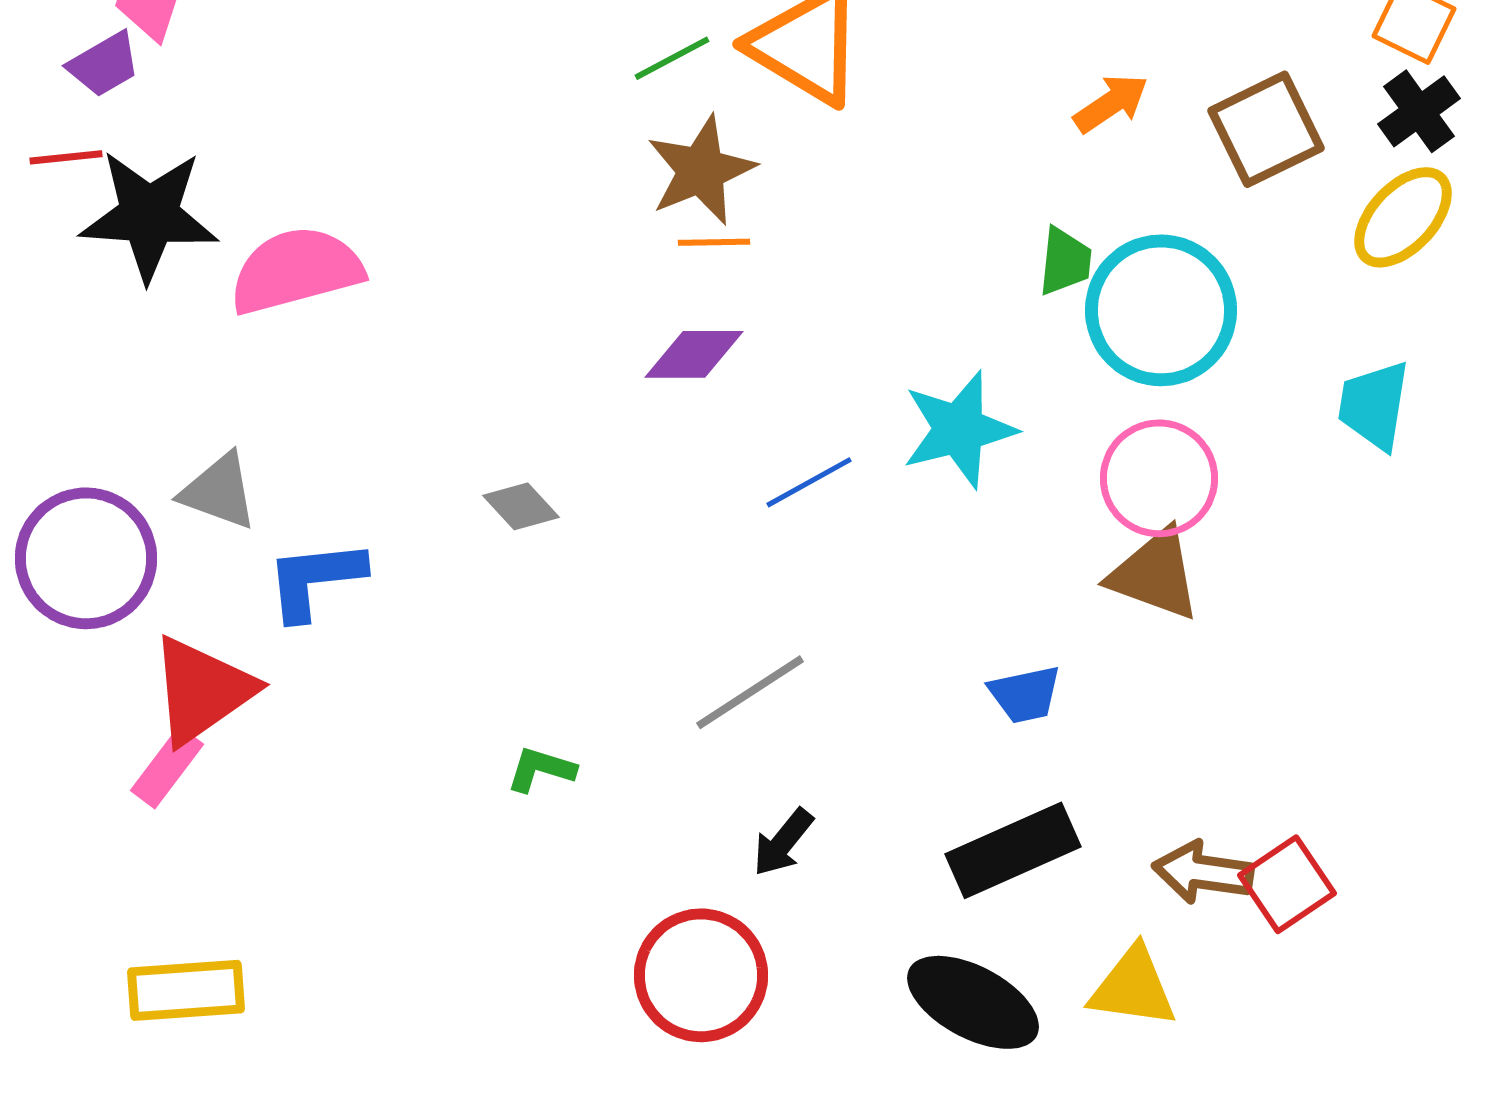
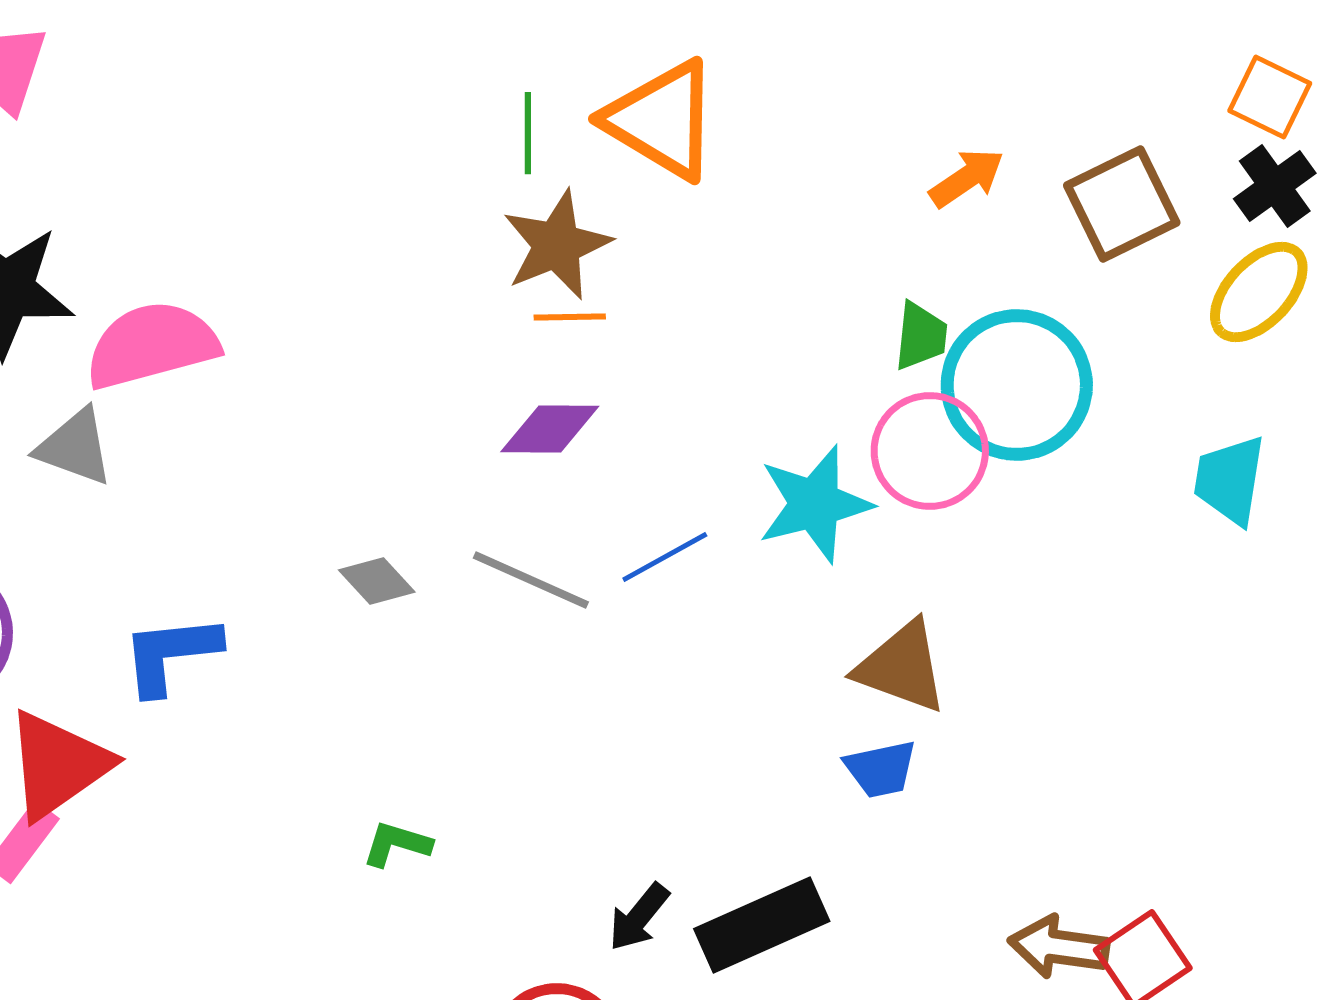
green line: (672, 58) -> (528, 133), turned -62
pink circle: (1159, 478) -> (930, 451), moved
gray triangle: (219, 491) -> (75, 447), moved
brown triangle: (1155, 574) -> (902, 667), moved
gray line: (750, 692) -> (531, 580), moved, turned 57
black rectangle: (1013, 850) -> (762, 925), moved

